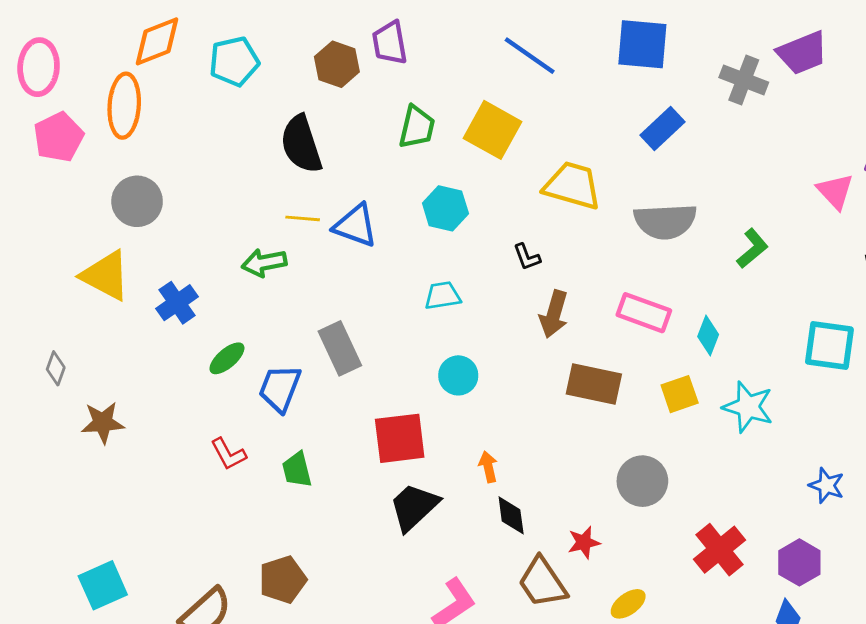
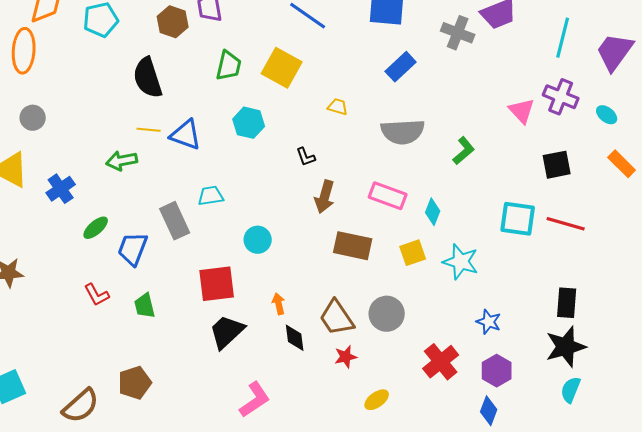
yellow trapezoid: (572, 186) -> (338, 107), size x0.5
gray circle: (137, 201) -> (33, 118), size x0.7
cyan trapezoid: (443, 296) -> (211, 196), moved
blue star: (827, 485) -> (489, 322), moved
brown trapezoid: (542, 582) -> (337, 318), moved

